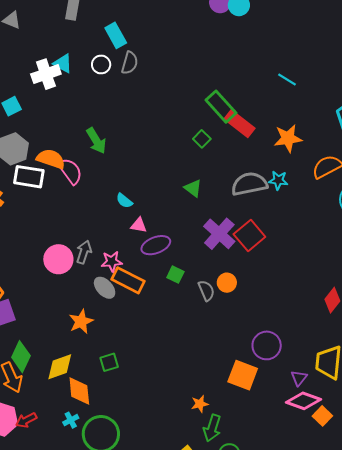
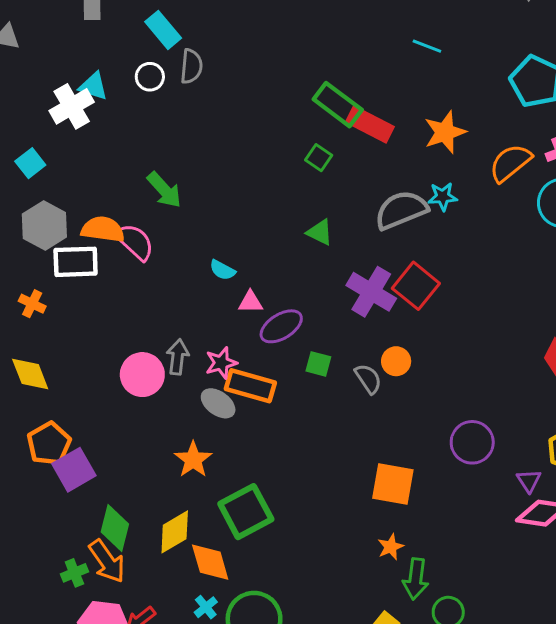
green square: (109, 362) -> (246, 512), size x1.8
orange square: (243, 375) -> (393, 484), moved

